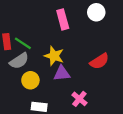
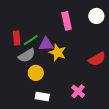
green line: (23, 43) -> (31, 40), turned -70
purple triangle: (62, 73) -> (46, 44), moved

